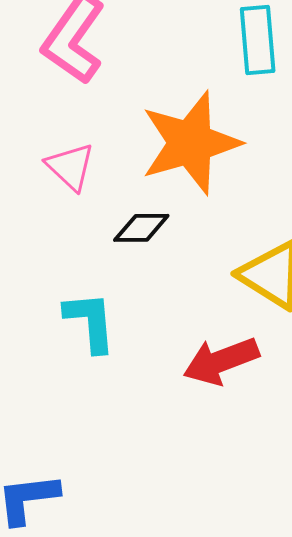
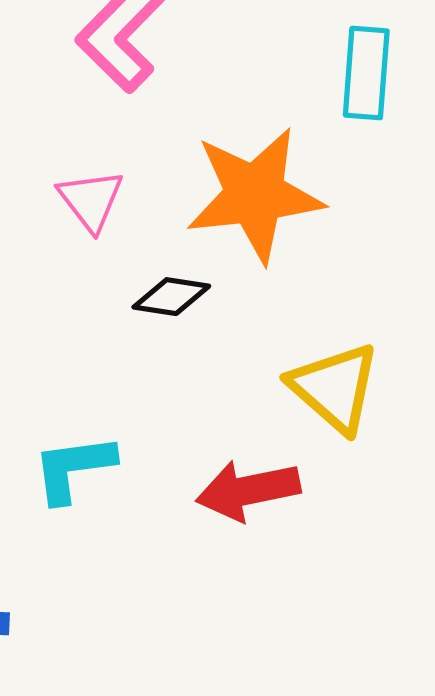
cyan L-shape: (90, 322) -> (74, 468), moved, turned -102

